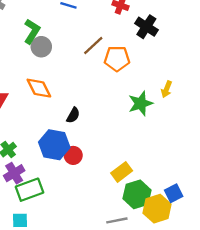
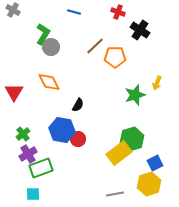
yellow rectangle: (122, 172) -> (119, 153), size x1.4
blue square: (174, 193) -> (155, 163), moved
green hexagon: (137, 194) -> (132, 139), moved

